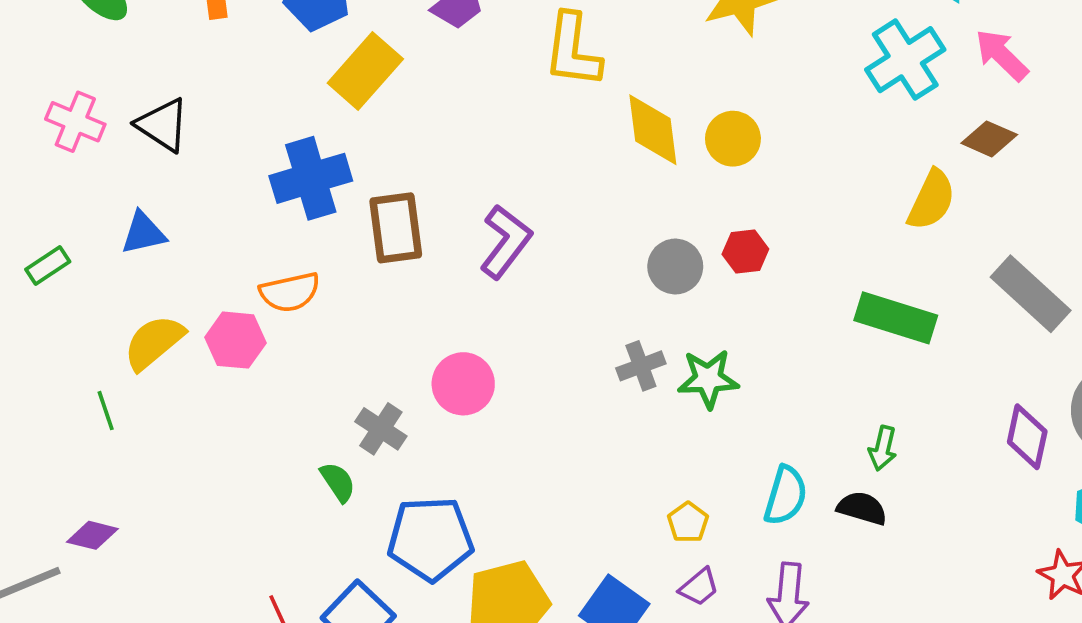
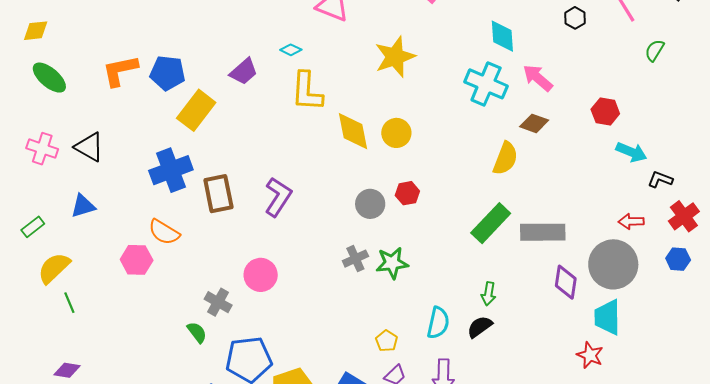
cyan cross: (905, 60) -> (486, 84), turned -30
orange semicircle: (290, 292) -> (164, 232), turned 48
gray rectangle: (1031, 294) -> (543, 232), moved, turned -39
green rectangle: (896, 318) -> (491, 223), turned -60
yellow semicircle: (154, 342) -> (54, 268), moved
black semicircle: (862, 508) -> (480, 327), turned -48

